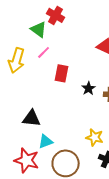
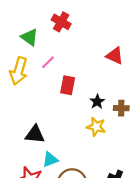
green triangle: (39, 29) -> (29, 37), moved
yellow star: (95, 137) -> (96, 127), moved

